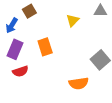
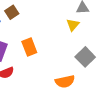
yellow triangle: (73, 20) -> (73, 25), moved

